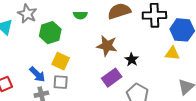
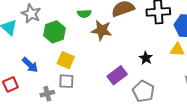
brown star: (107, 46) -> (102, 30), moved
black star: (132, 60) -> (146, 58), moved
blue arrow: (37, 74) -> (30, 65), moved

